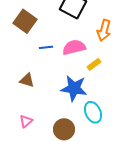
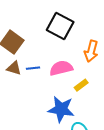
brown triangle: (27, 80) -> (14, 68), moved

